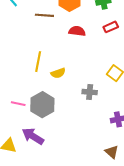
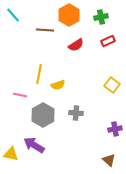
red semicircle: (77, 31) -> (76, 45), turned 140
gray cross: (90, 92) -> (76, 113), moved
pink line: (18, 104) -> (20, 95), moved

